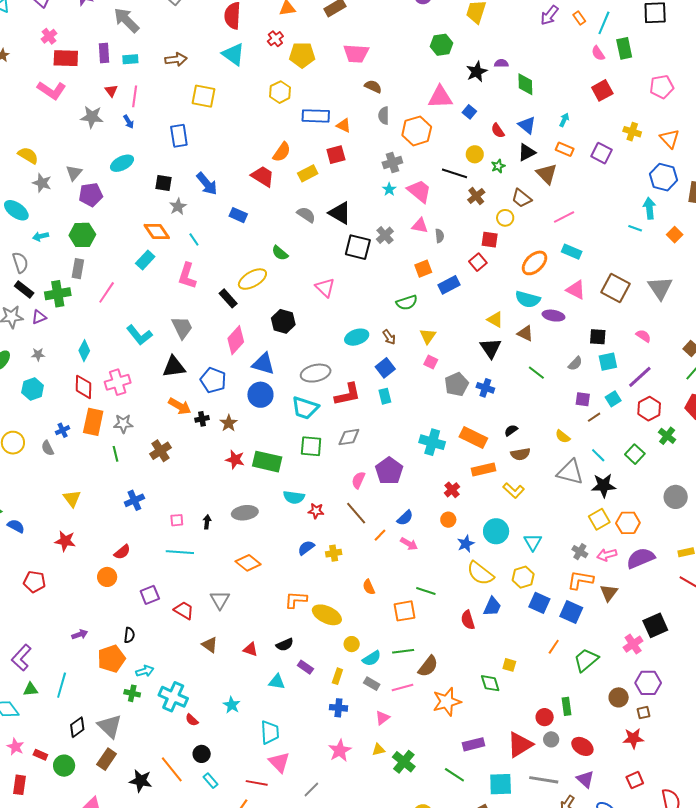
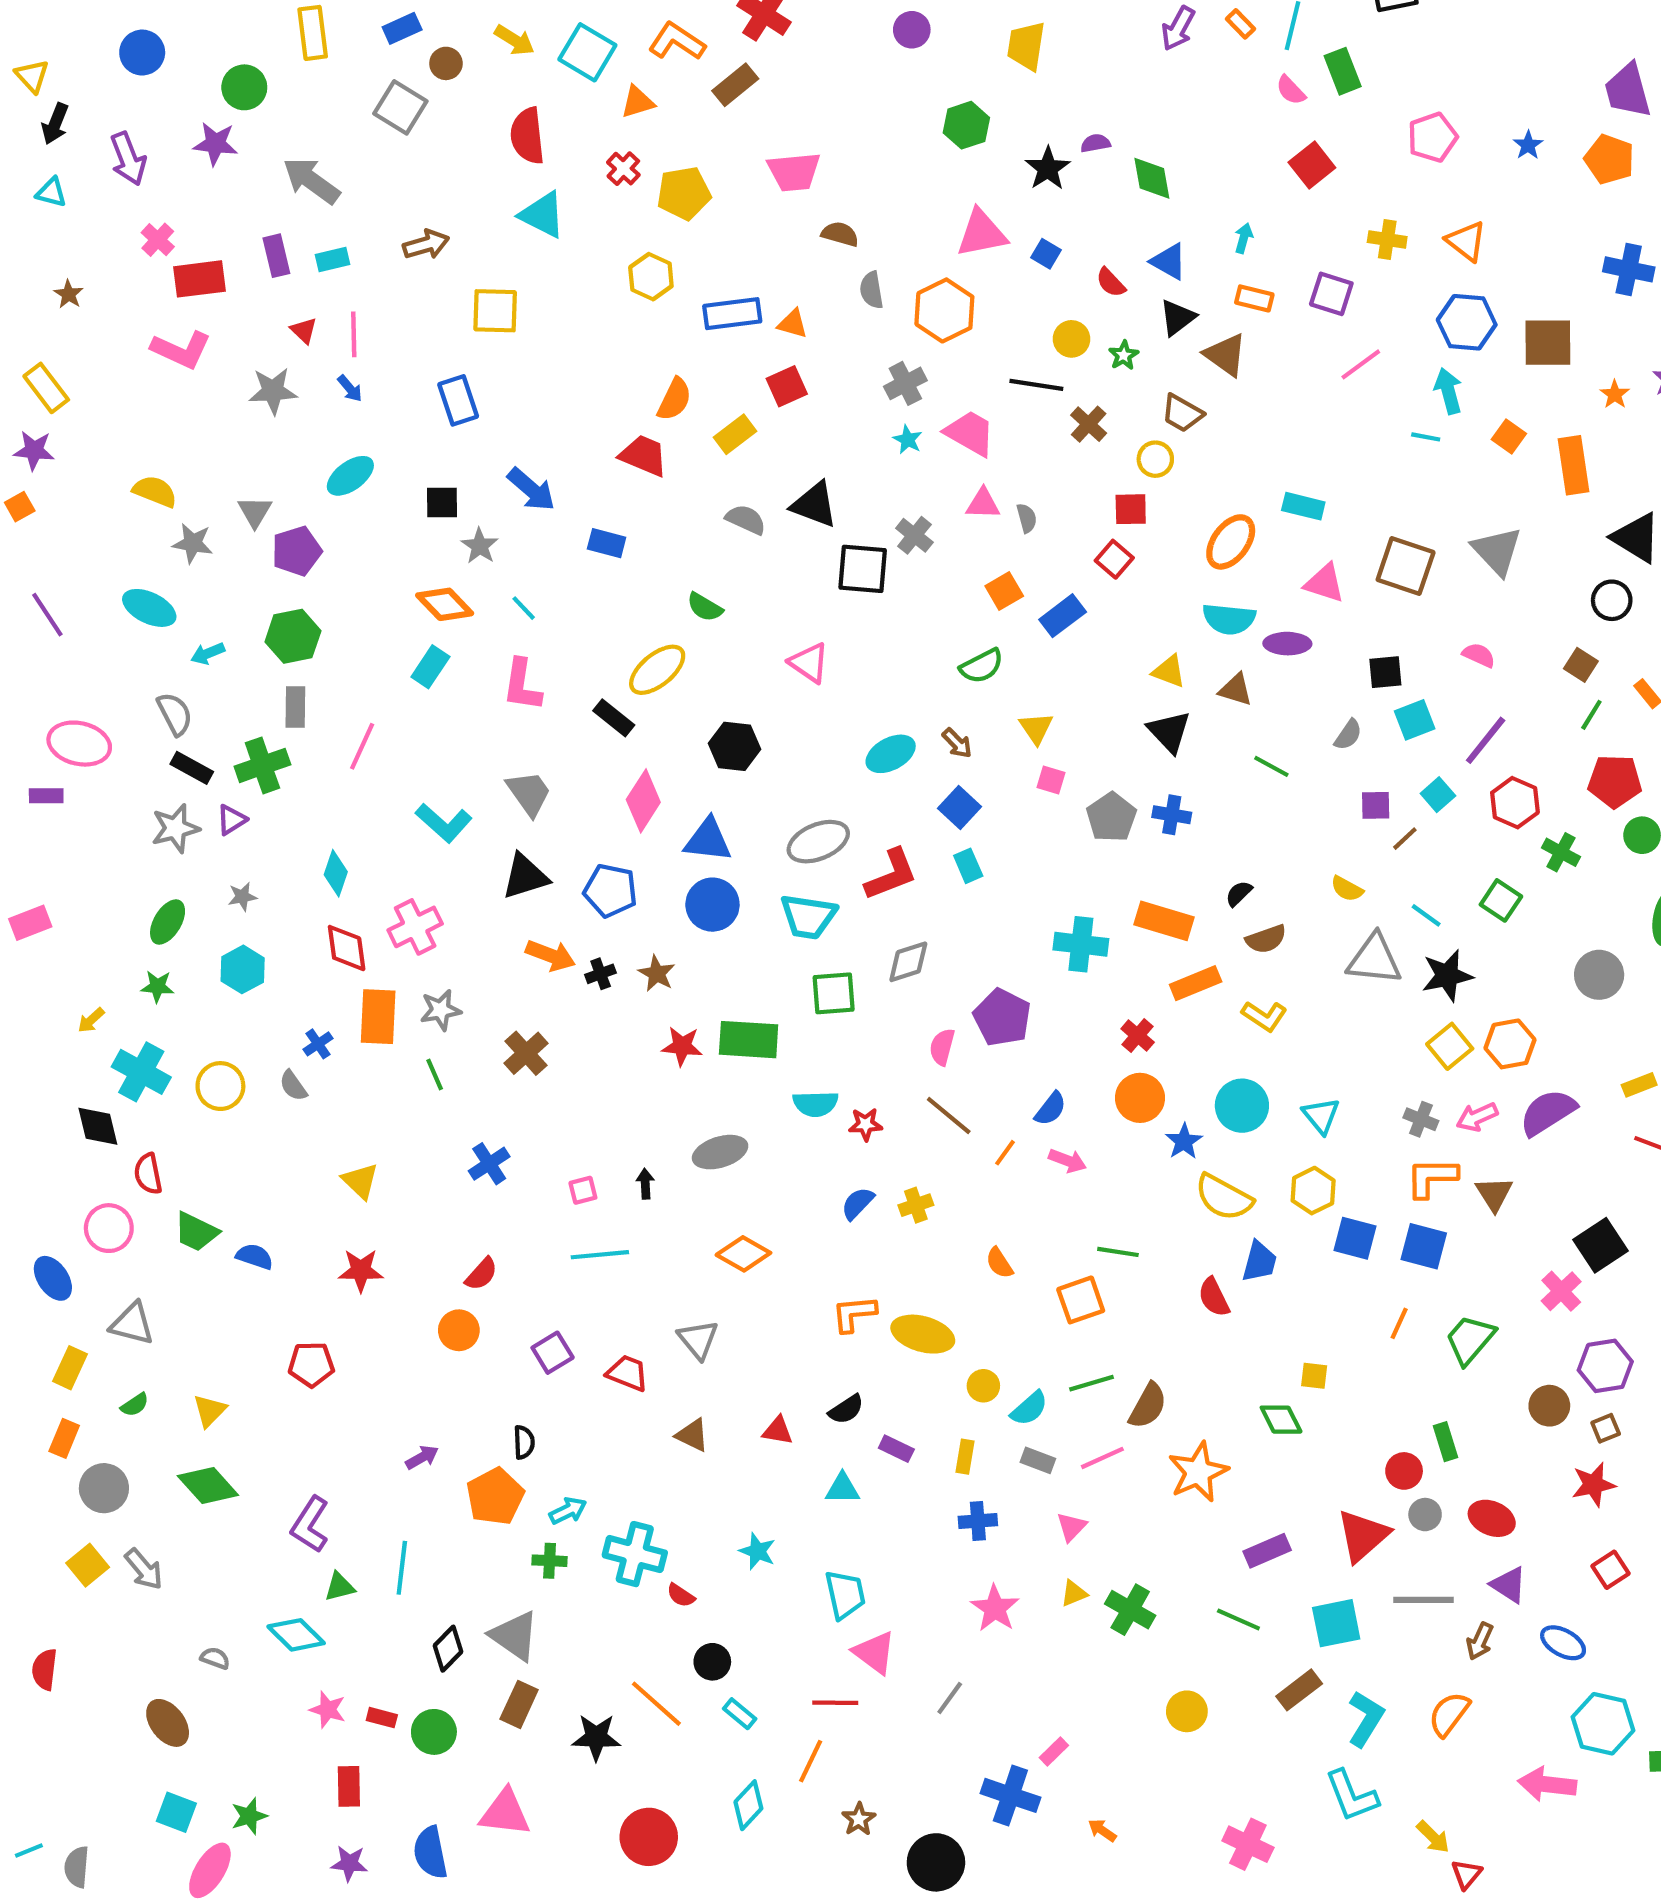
pink line: (564, 217) -> (1361, 364), moved
orange circle: (448, 520) -> (1140, 1098), size x1.5

